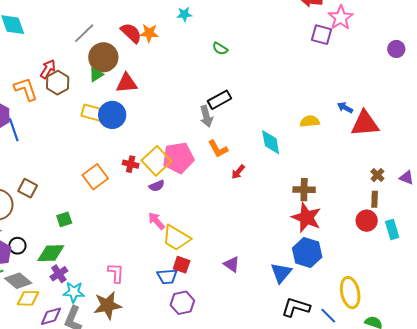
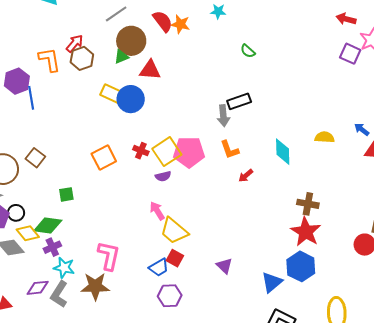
pink L-shape: (116, 273) -> (109, 256), size x1.4
blue trapezoid: (167, 276) -> (159, 267), turned -35
yellow diamond: (28, 298) -> (28, 233), moved, turned 40

